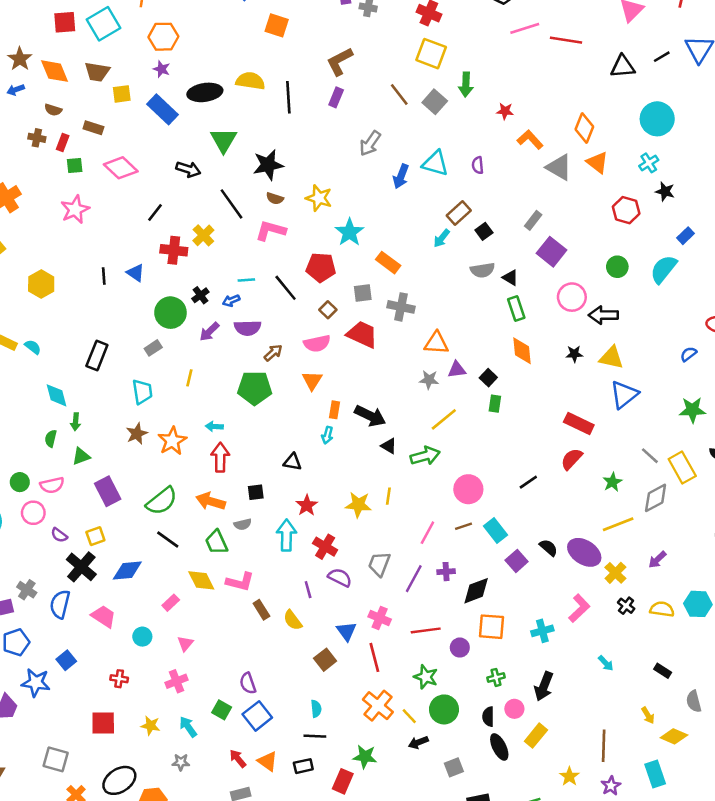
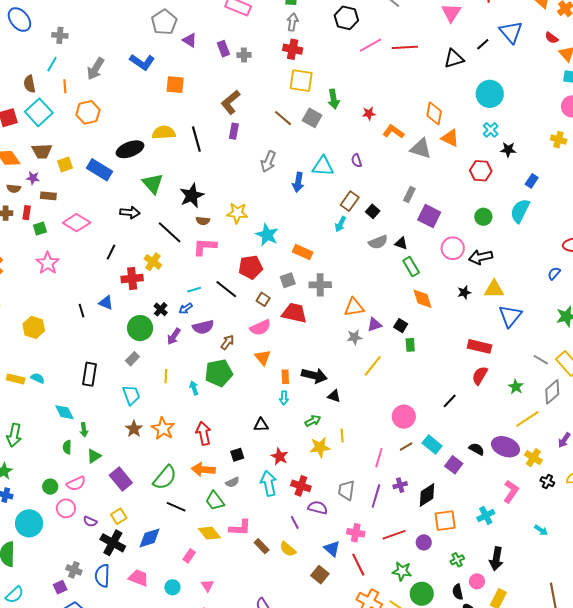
purple star: (162, 69) -> (33, 178), moved
cyan arrow: (214, 426) -> (194, 388), moved, turned 80
green arrow: (425, 456) -> (313, 421), moved, size x0.7

